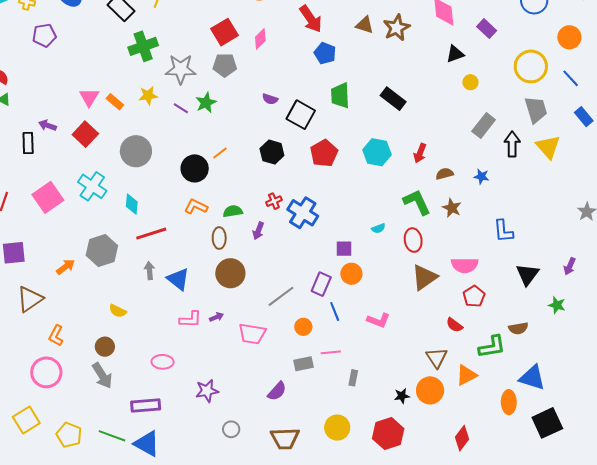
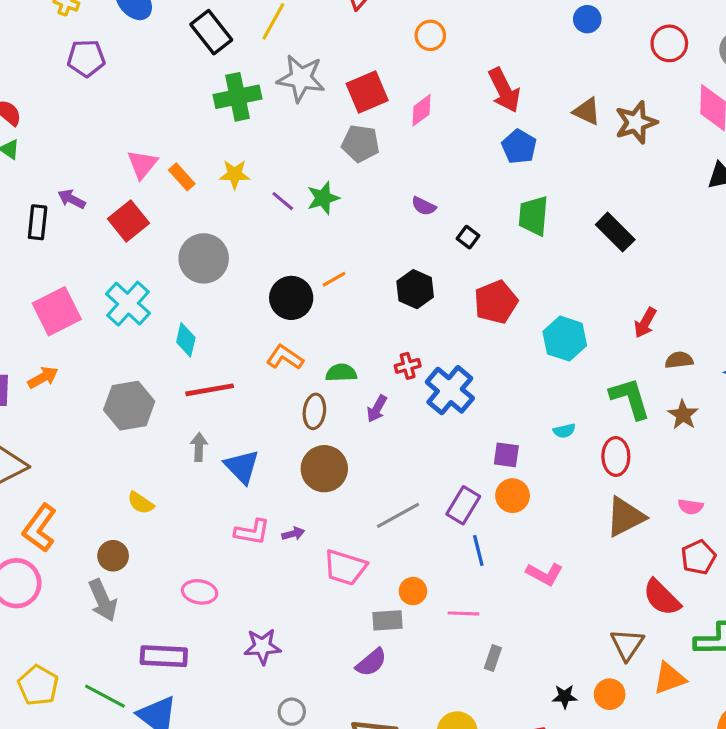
gray star: (181, 69) -> (301, 78), moved
black square: (301, 115) -> (468, 237), size x0.5
cyan hexagon: (377, 152) -> (565, 339), moved
pink semicircle: (465, 265) -> (691, 507), size x0.6
orange arrow: (66, 267) -> (43, 377), moved
red semicircle: (454, 325) -> (662, 597), size x1.5
orange circle: (303, 327) -> (413, 591), moved
orange L-shape: (56, 336) -> (40, 528), size x1.4
gray rectangle: (304, 364) -> (388, 620), moved
orange circle: (430, 390) -> (610, 694), size x0.7

